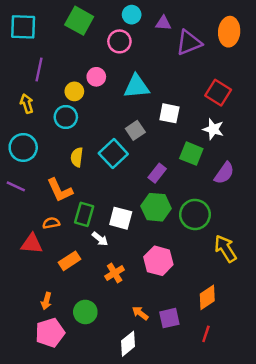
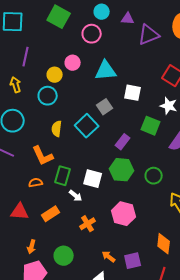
green circle: (195, 214) -> (154, 176), size x0.7
red triangle: (32, 244) -> (20, 212), moved
orange diamond: (207, 297) -> (164, 244), turned -50

